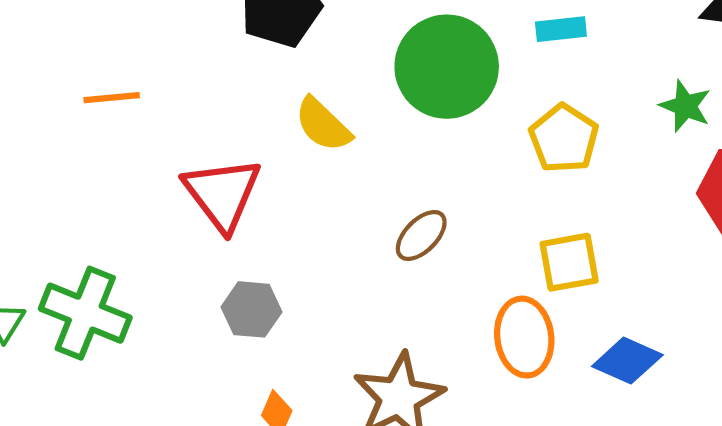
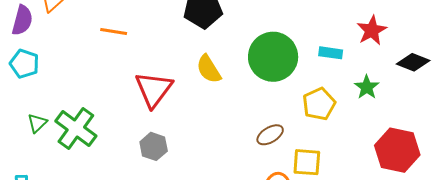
green star: (685, 106) -> (367, 87), moved
brown ellipse: (421, 235) -> (270, 135), moved

